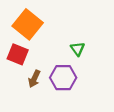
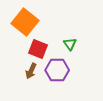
red square: (18, 54) -> (38, 49), moved

